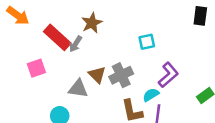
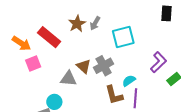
orange arrow: (18, 16) -> (21, 43), moved
cyan square: (147, 42) -> (123, 37), size x1.6
gray arrow: (76, 44) -> (95, 23), moved
purple L-shape: (168, 75) -> (158, 62), moved

